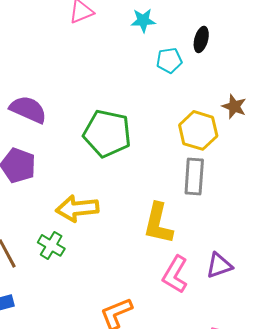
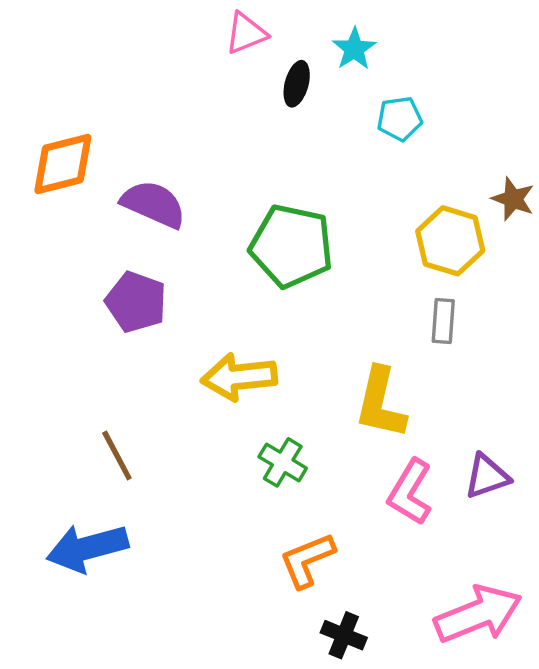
cyan star: (143, 20) -> (354, 49), turned -30
black ellipse: (201, 39) -> (297, 84), moved
gray rectangle: (194, 176) -> (443, 321), size x0.7
green cross: (51, 245) -> (283, 462), moved

